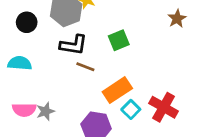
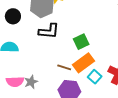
green square: (119, 40) -> (81, 42), moved
brown line: (85, 67) -> (64, 67), moved

